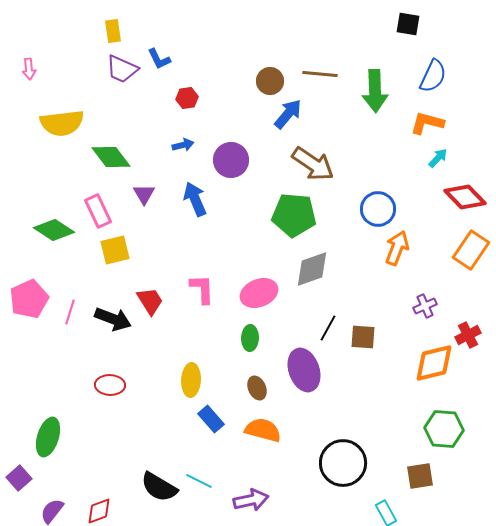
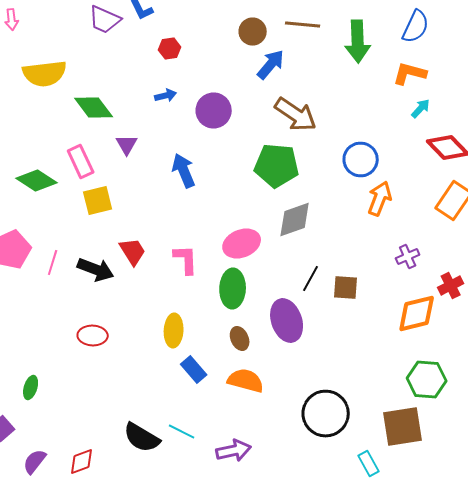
blue arrow: (195, 199) -> (184, 170), moved
pink L-shape: (202, 289) -> (186, 260), moved
green ellipse: (250, 338) -> (233, 288), size x1.5
green ellipse: (48, 437) -> (31, 388), size x0.6
brown square: (420, 476) -> (403, 426), size x1.5

